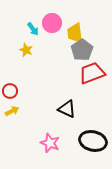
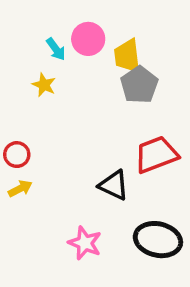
red trapezoid: (92, 73) -> (156, 155), moved

